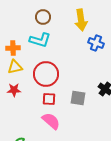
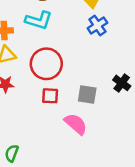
blue cross: (96, 43) -> (97, 25), moved, turned 35
pink semicircle: (51, 121) -> (76, 124), moved

